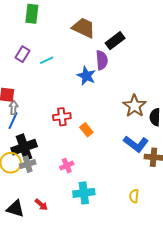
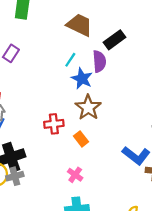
cyan line: (47, 60) -> (70, 60), moved, turned -32
brown star: (135, 106) -> (88, 107), moved
pink cross: (67, 166) -> (75, 175), moved, turned -32

